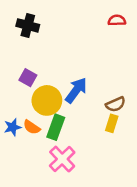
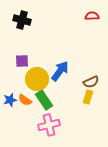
purple square: (28, 78) -> (22, 61), turned -32
green rectangle: (56, 127) -> (44, 100), turned -54
pink cross: (62, 159) -> (49, 125), turned 30

